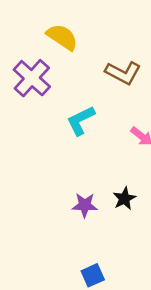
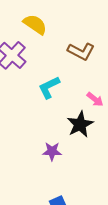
black star: (124, 199) -> (80, 124), moved, size x1.5

